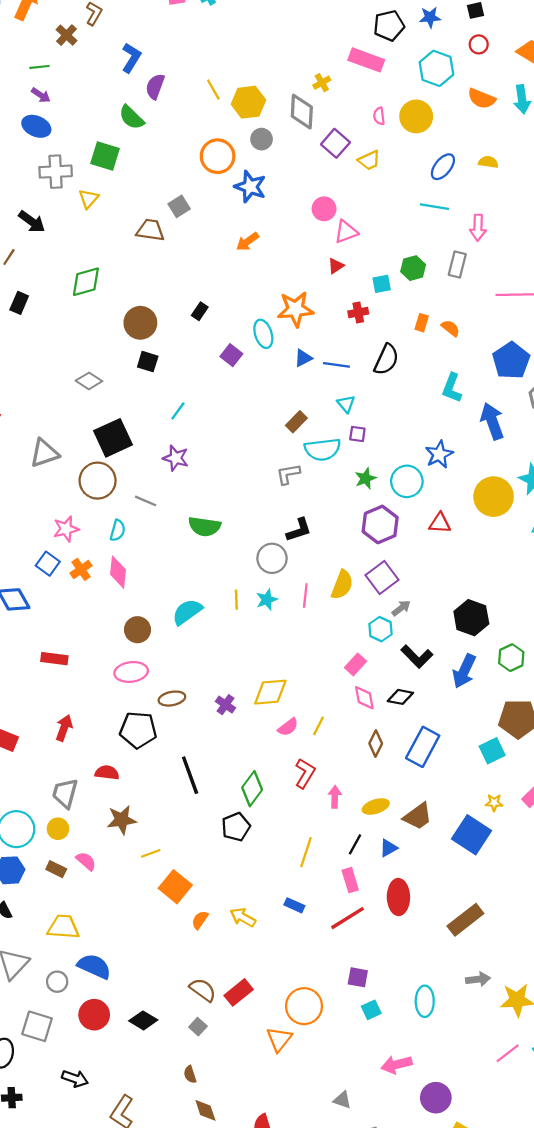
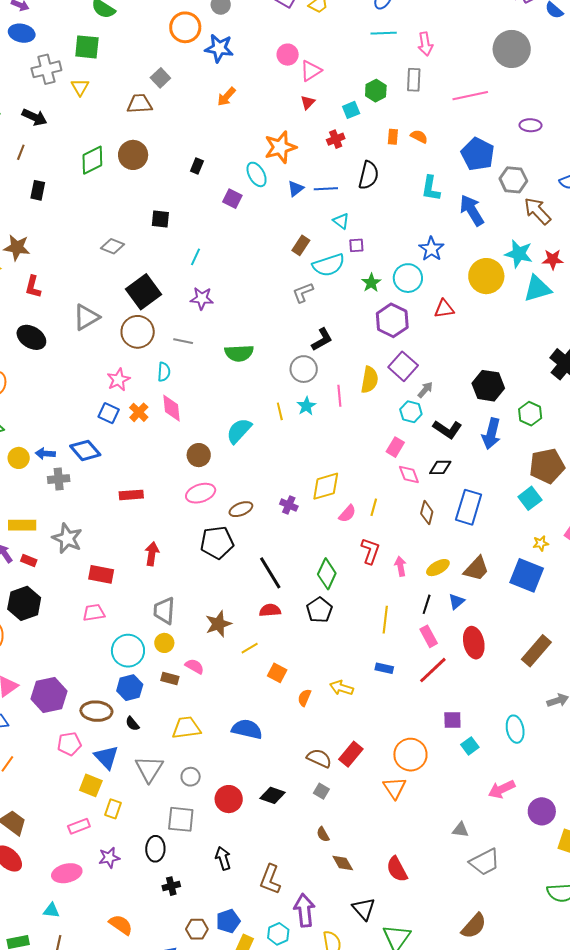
brown circle: (140, 323) -> (133, 155), moved
red semicircle: (107, 773) -> (270, 610), moved
orange square: (175, 887) -> (277, 673), size x0.7
blue semicircle: (94, 966) -> (247, 729), moved
black arrow: (75, 1079) -> (223, 858), turned -115

